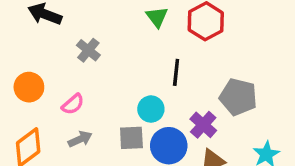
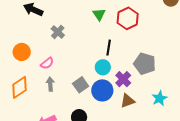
cyan circle: (151, 109) -> (103, 67), moved
gray square: (131, 138) -> (81, 85), turned -35
gray arrow: (80, 139) -> (50, 84), turned -72

